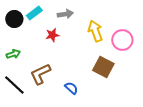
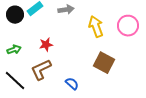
red star: (52, 35) -> (46, 45), moved
pink circle: (122, 40) -> (128, 26), moved

